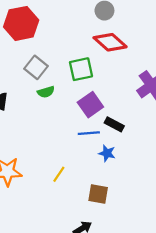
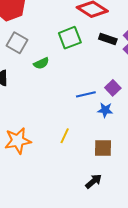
gray square: (36, 67) -> (17, 43), moved
purple square: (90, 105) -> (113, 88), moved, size x0.7
black rectangle: (114, 124) -> (108, 39), moved

